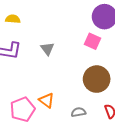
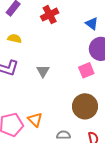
pink square: (92, 41) -> (86, 70), turned 35

